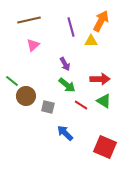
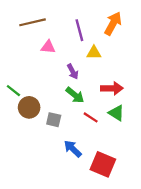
yellow triangle: (91, 41) -> (94, 53), moved
pink triangle: (33, 45) -> (48, 47), moved, turned 48
red square: (105, 147) -> (103, 164), moved

